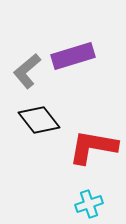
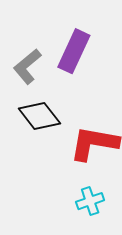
purple rectangle: (73, 56) -> (74, 51), turned -48

